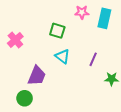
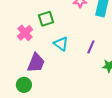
green square: (57, 31) -> (46, 19), moved, turned -35
pink cross: (15, 40) -> (25, 33), moved

